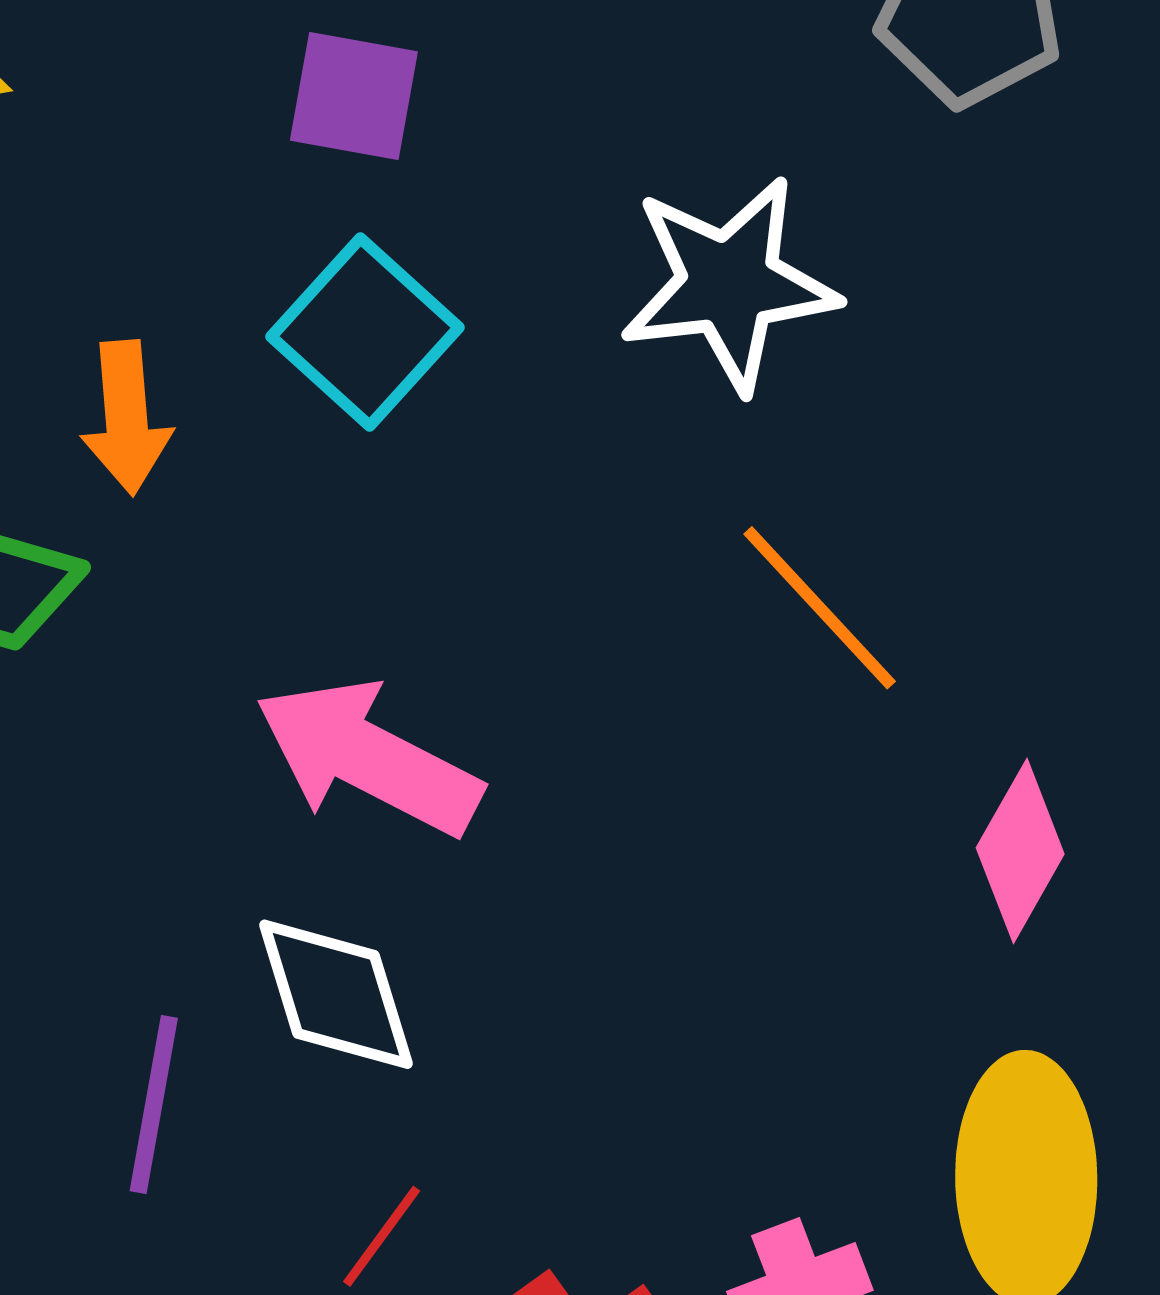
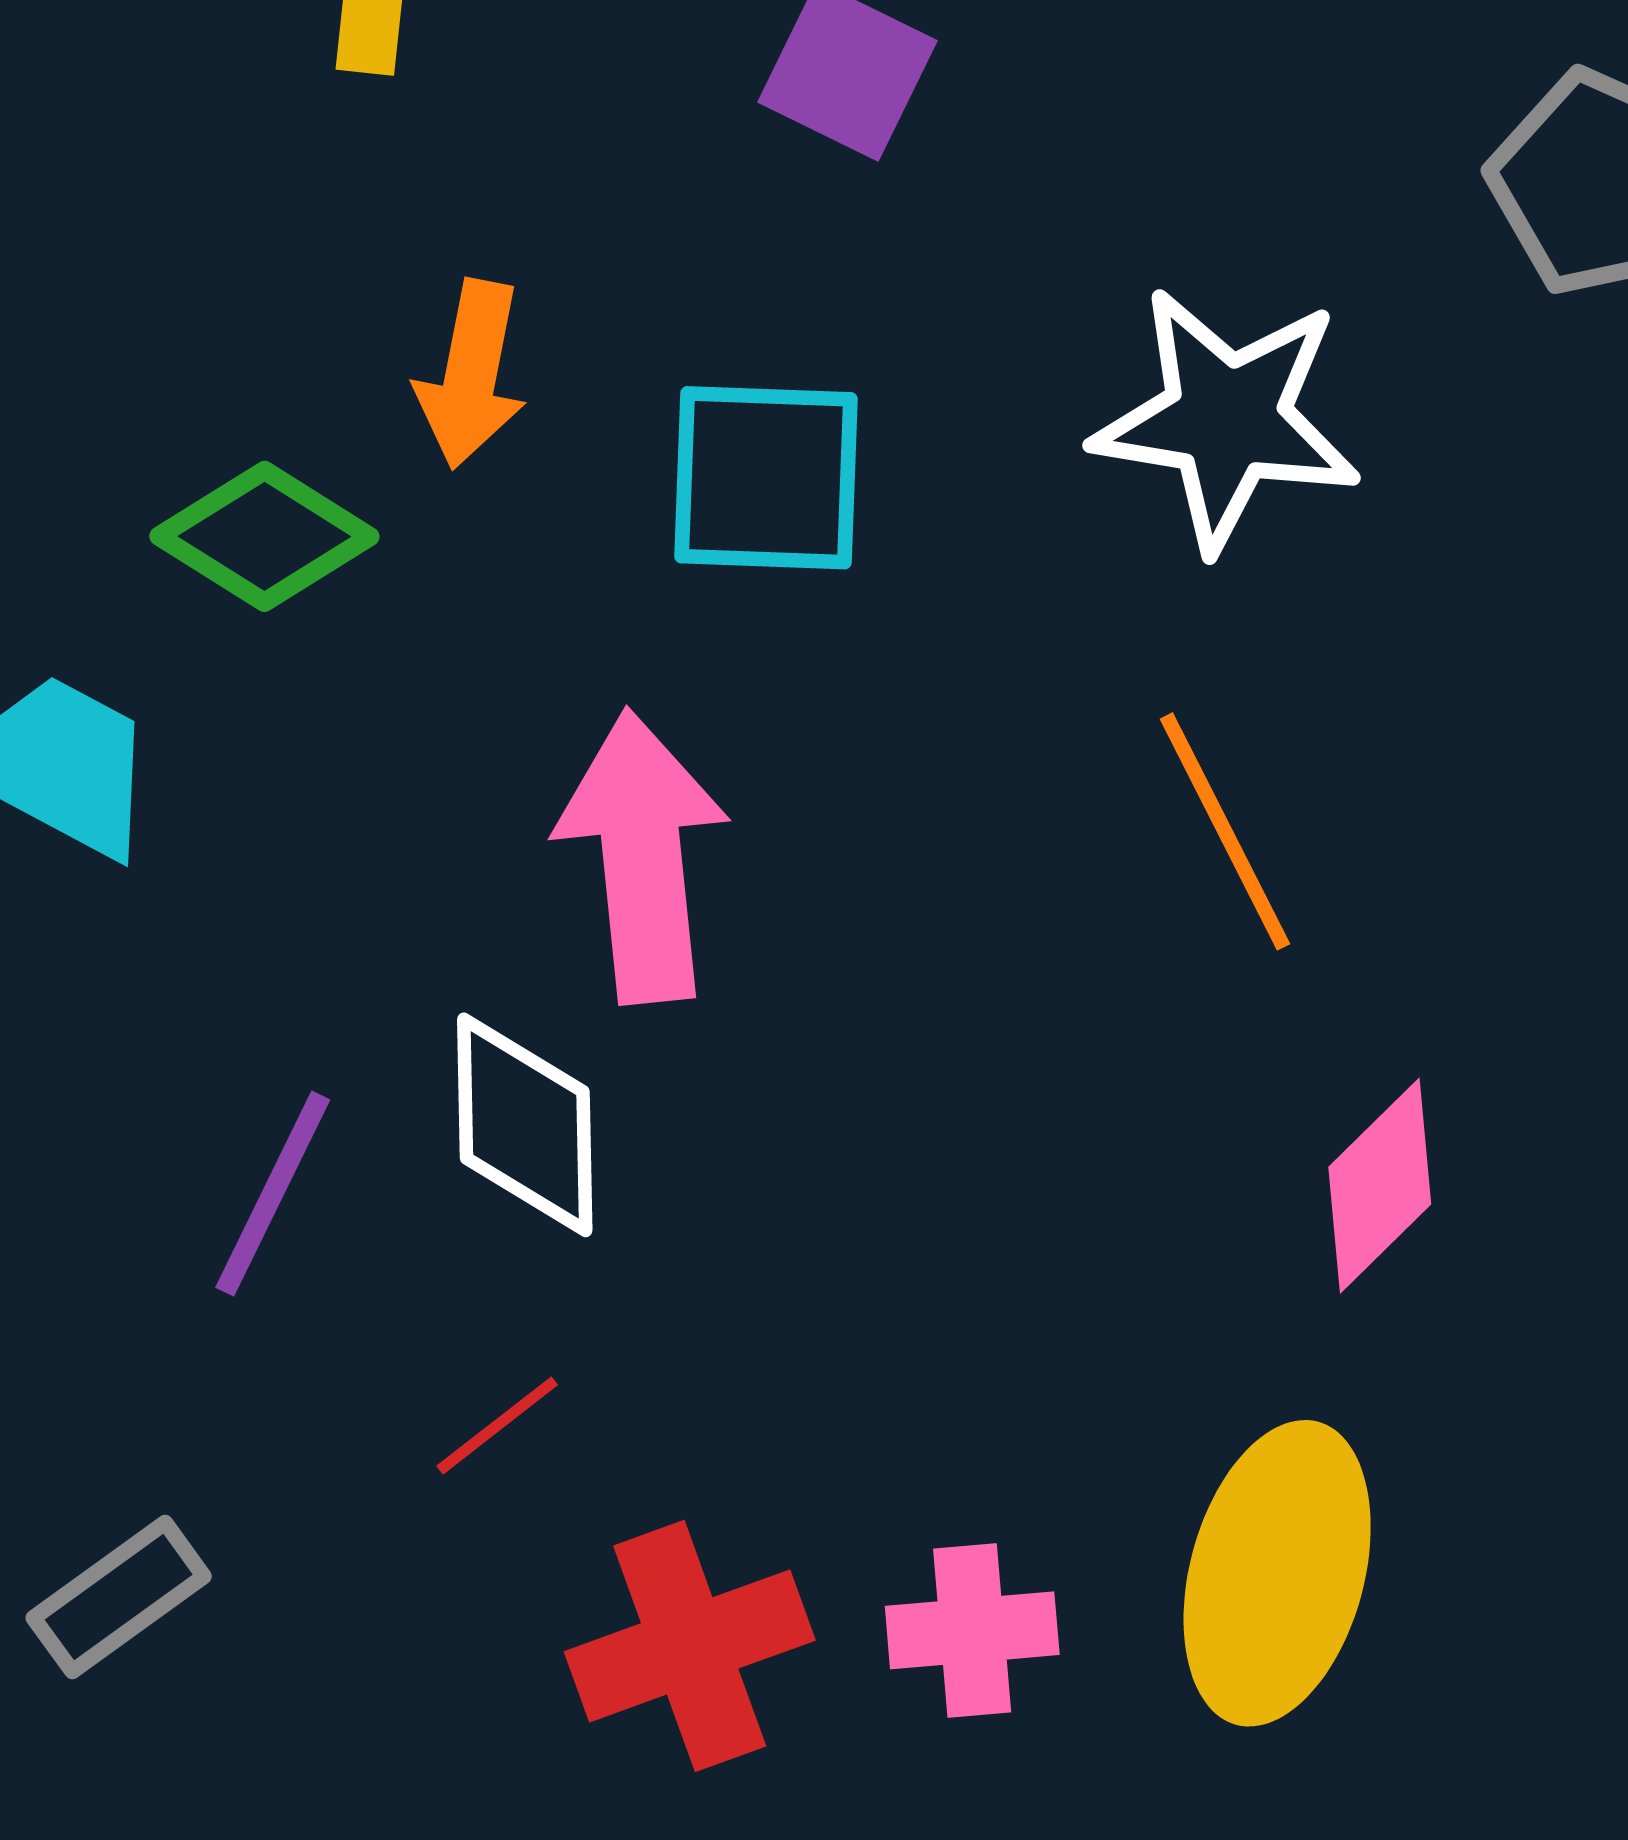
cyan square: (365, 332) -> (766, 478), moved, turned 34
pink arrow: (368, 758) -> (642, 857), turned 41

